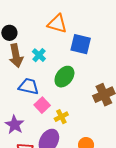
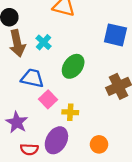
blue square: (81, 44) -> (115, 35), moved
yellow cross: (61, 117) -> (70, 112), turned 32

